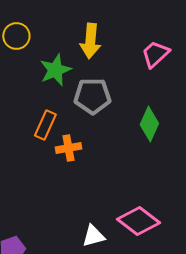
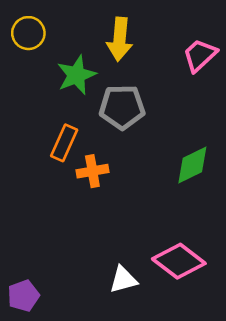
green diamond: (149, 124) -> (192, 165), moved, turned 40

